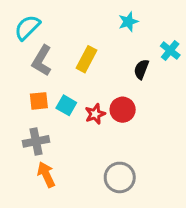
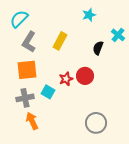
orange square: (39, 101) -> (27, 70), size x1.5
cyan square: (66, 105) -> (48, 92), moved
gray circle: (120, 177) -> (96, 123), moved

